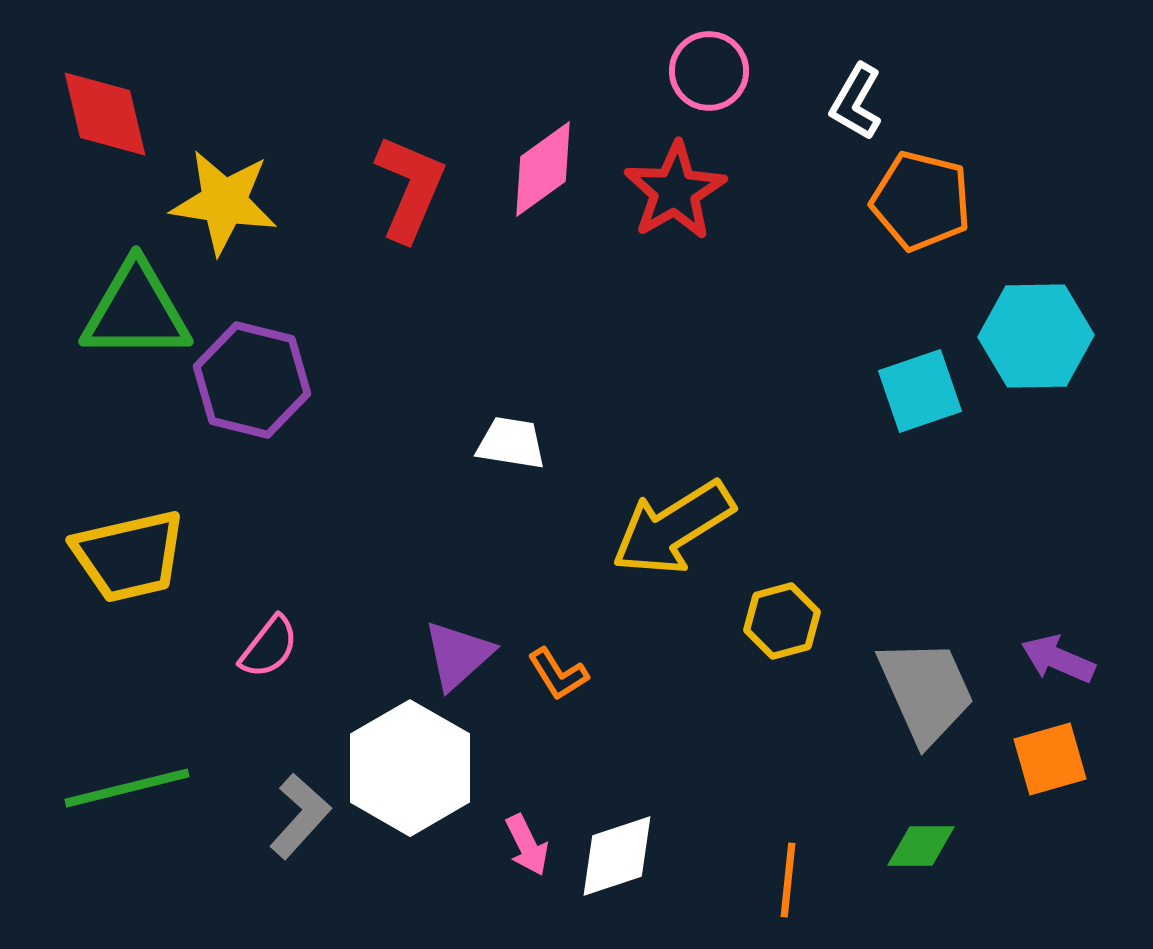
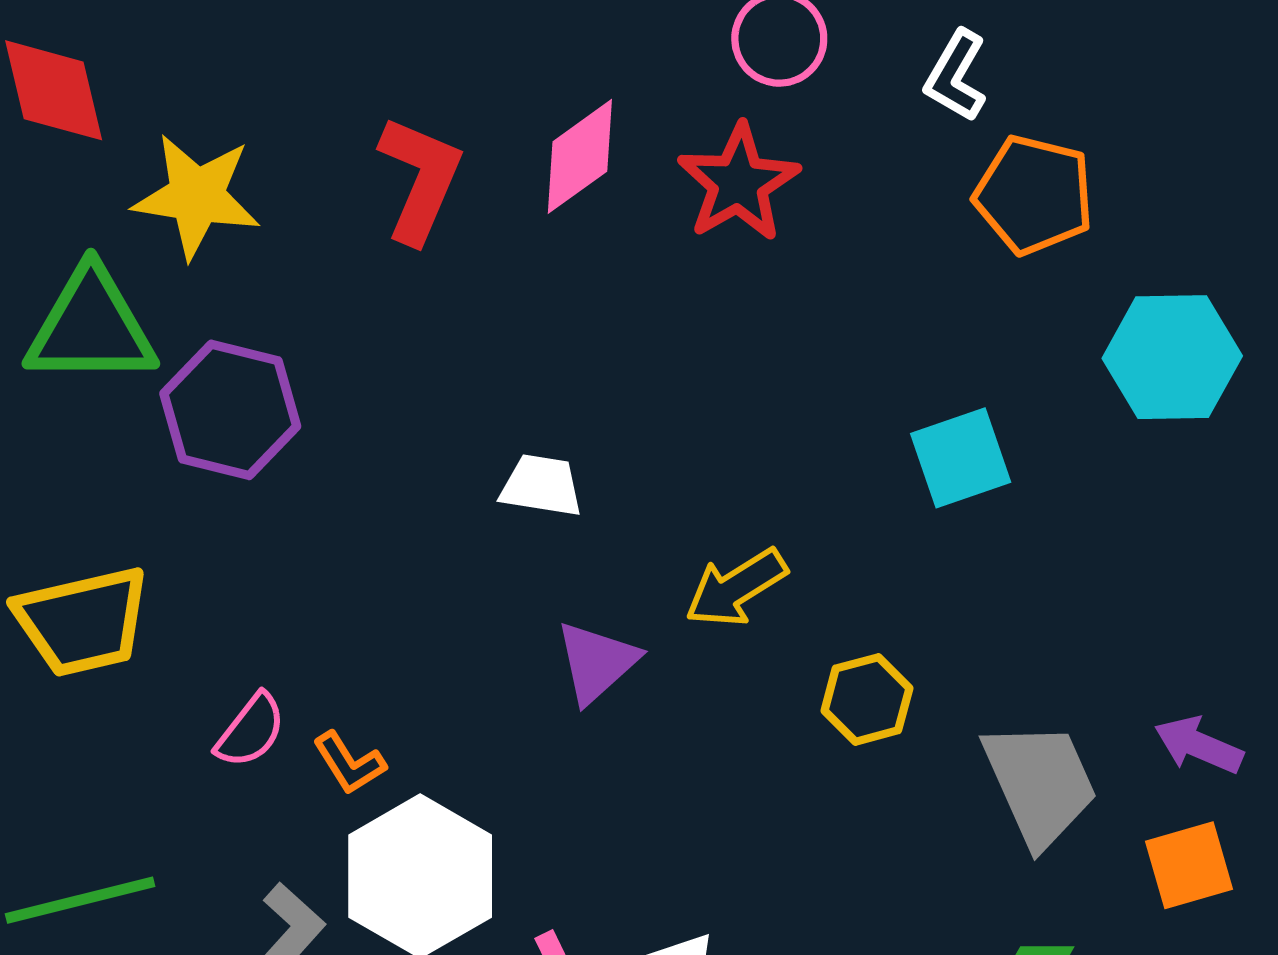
cyan square: (920, 391) -> (961, 458), moved
yellow arrow: (673, 528) -> (736, 588), size x0.7
purple triangle: (458, 655) -> (597, 662), moved
orange L-shape: (558, 674) -> (349, 763), moved

